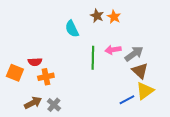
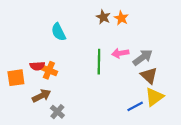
cyan semicircle: (72, 29) -> (59, 32), moved
orange square: (15, 73) -> (16, 78), turned -30
orange cross: (46, 77) -> (49, 70), moved, turned 35
brown arrow: (33, 103) -> (41, 96), moved

